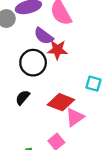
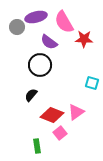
red star: (57, 50) -> (84, 39), moved
red diamond: (61, 102) -> (52, 115), moved

